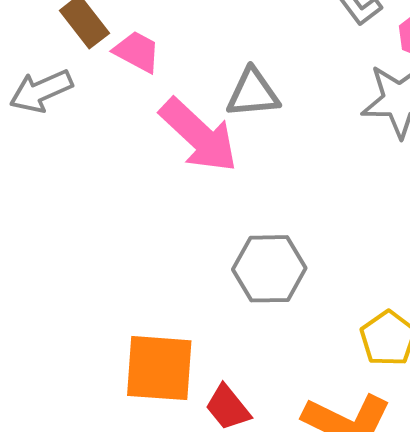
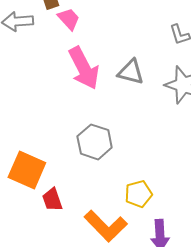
gray triangle: (253, 93) -> (131, 72), moved

